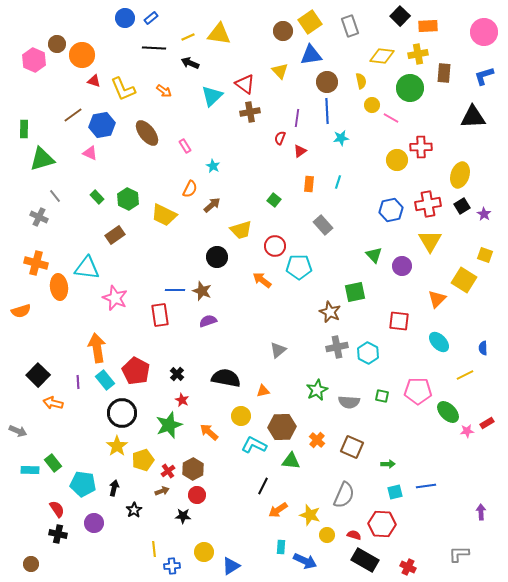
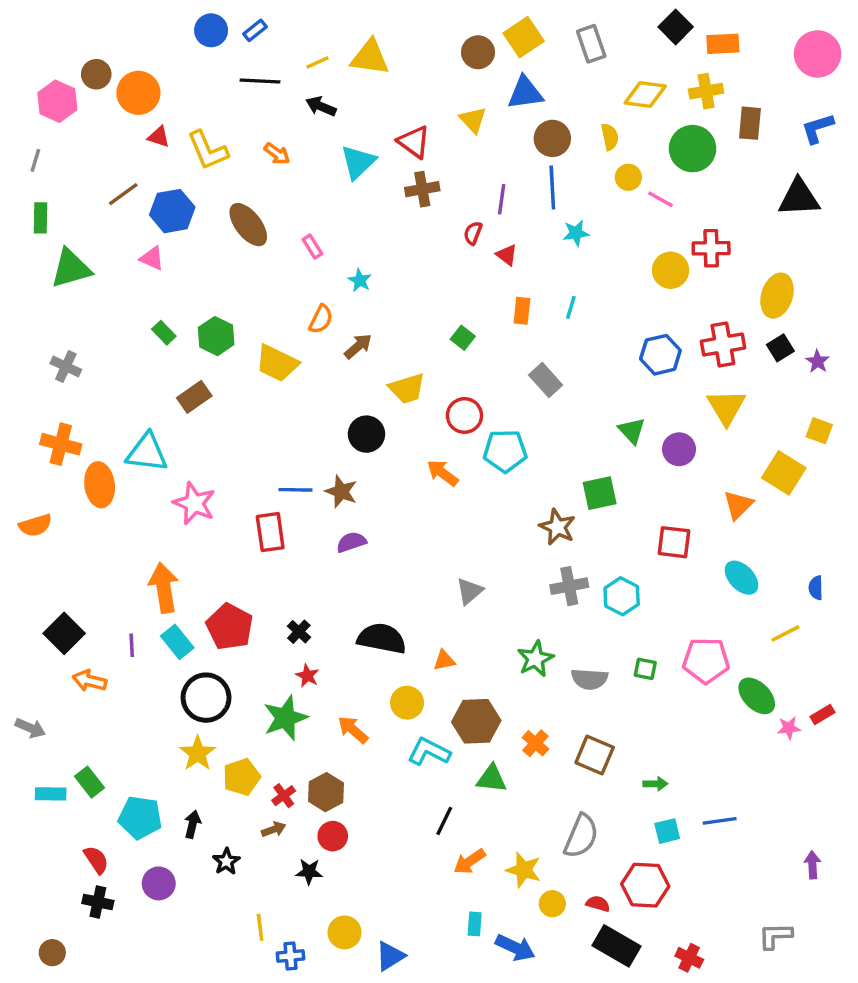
red triangle: (300, 151) -> (507, 255), turned -48
gray line: (55, 196) -> (35, 160), moved, turned 56

